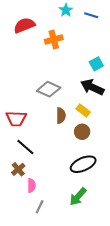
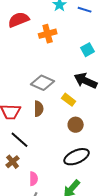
cyan square: (96, 64) -> (88, 50), moved
yellow rectangle: (83, 110) -> (69, 100), moved
brown semicircle: (61, 116) -> (39, 109), moved
pink semicircle: (31, 185) -> (34, 179), moved

